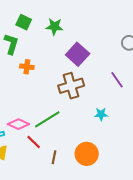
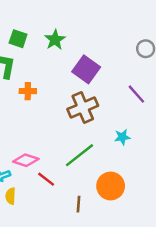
green star: (54, 27) -> (55, 40), turned -30
green line: (47, 119) -> (79, 155), moved
brown line: (54, 157) -> (78, 204), moved

